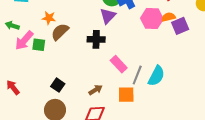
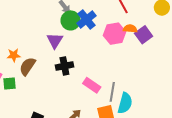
purple triangle: (108, 16) -> (55, 41), moved
orange semicircle: (168, 17) -> (130, 29), turned 32
cyan semicircle: (156, 76) -> (125, 103), moved

